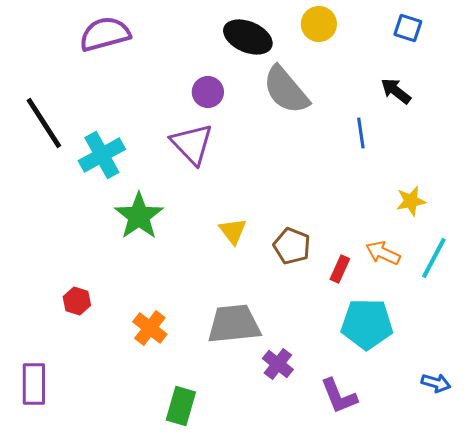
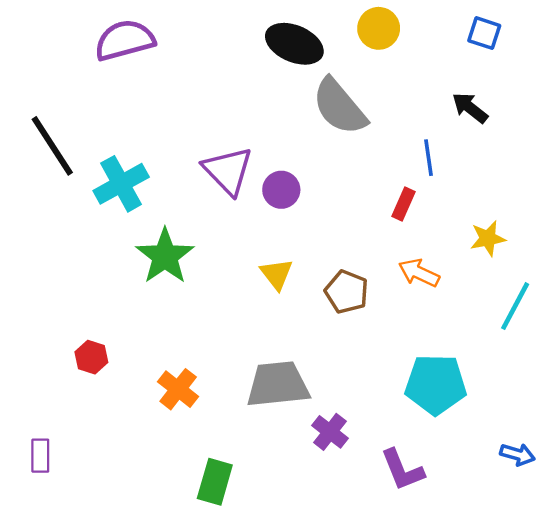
purple circle: (208, 92) -> (281, 190), moved
orange arrow: (383, 253) -> (419, 273), moved
red rectangle: (340, 269) -> (404, 204), moved
purple rectangle: (34, 384) -> (40, 456), size x0.7

